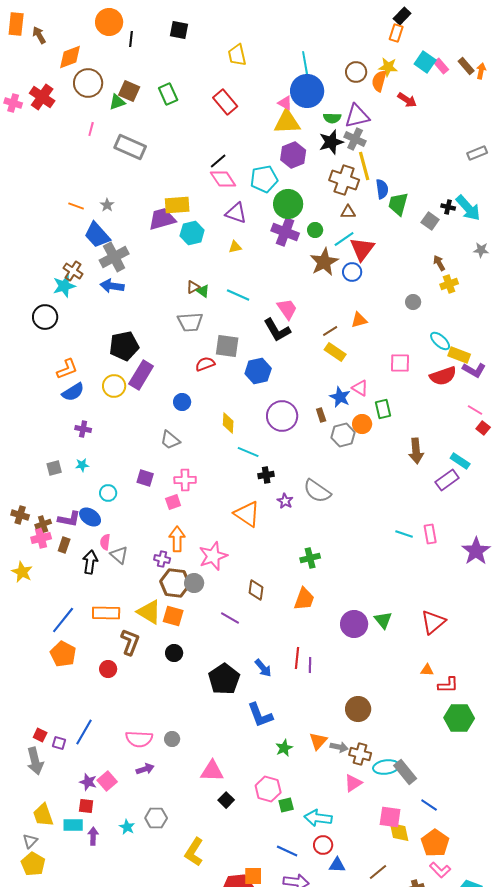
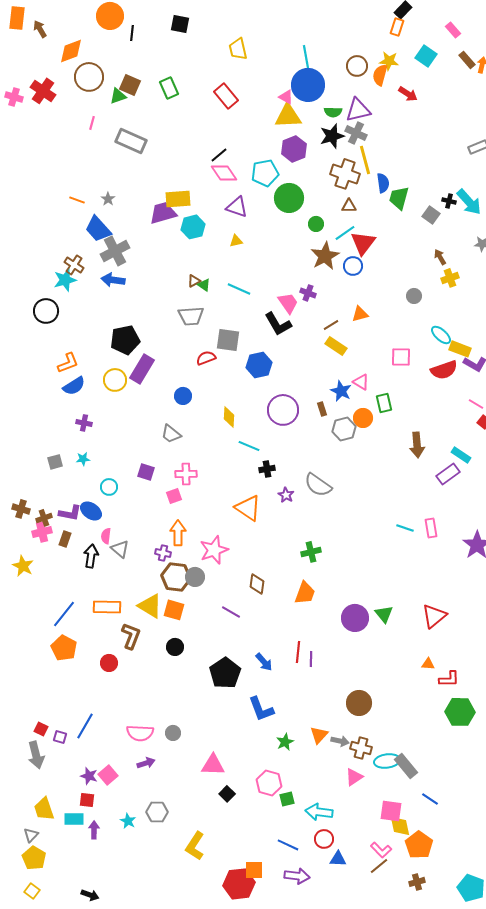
pink rectangle: (441, 66) -> (453, 30), moved
purple cross: (285, 232) -> (308, 293), moved, size x0.6
orange pentagon: (435, 843) -> (419, 845), moved
pink L-shape: (440, 870) -> (381, 850), moved

